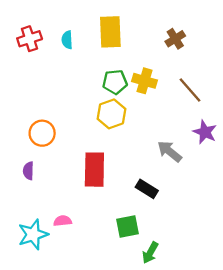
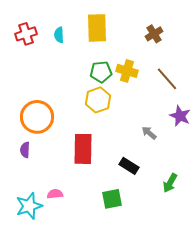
orange circle: (42, 133) -> (37, 117), size x1.4
gray arrow: (170, 151) -> (149, 133), size x0.7
green arrow: (150, 253) -> (170, 183), moved

